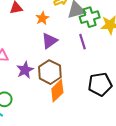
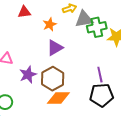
purple line: (83, 42) -> (100, 75), moved
orange diamond: (57, 91) -> (58, 98), turned 40

